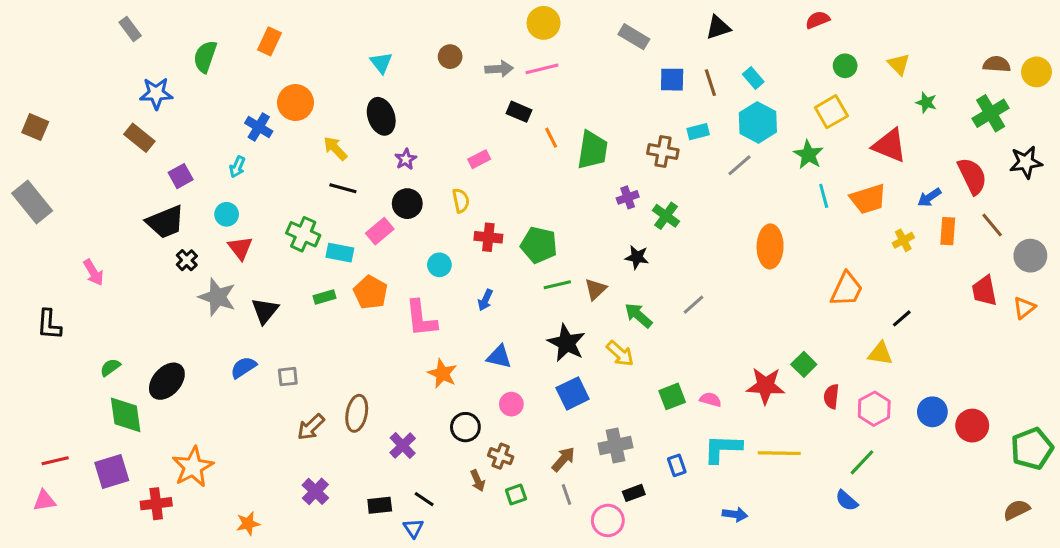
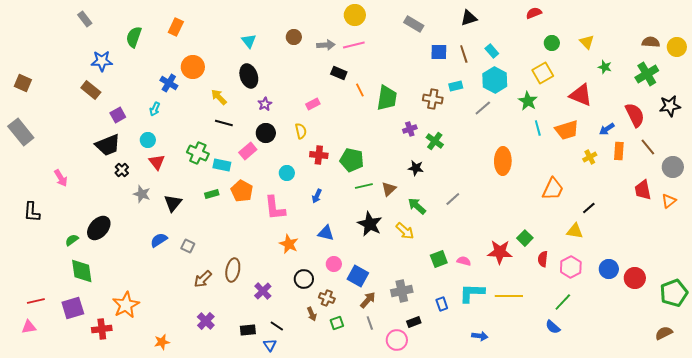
gray star: (217, 297) -> (142, 194), size x0.7
gray square: (288, 377) -> (188, 246), turned 32
black ellipse: (167, 381) -> (99, 228), moved
blue square: (573, 393) -> (358, 276), moved, turned -35

